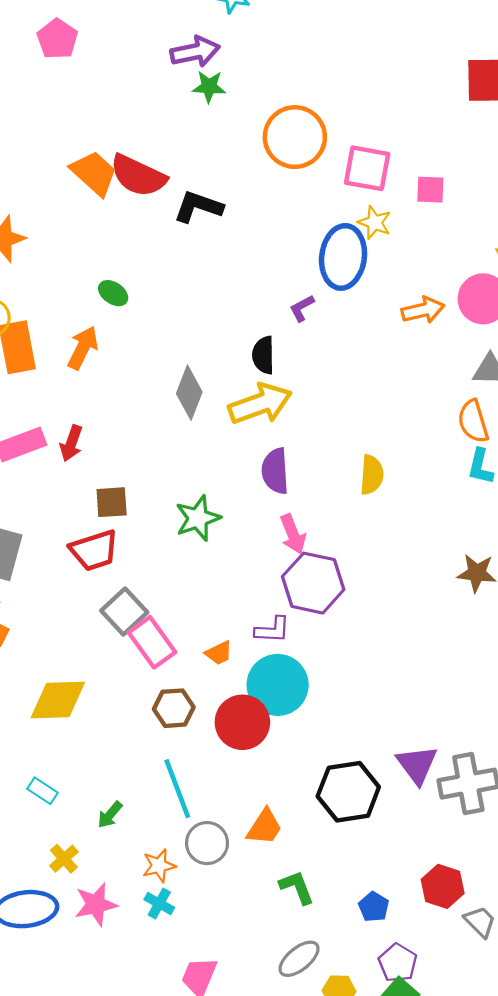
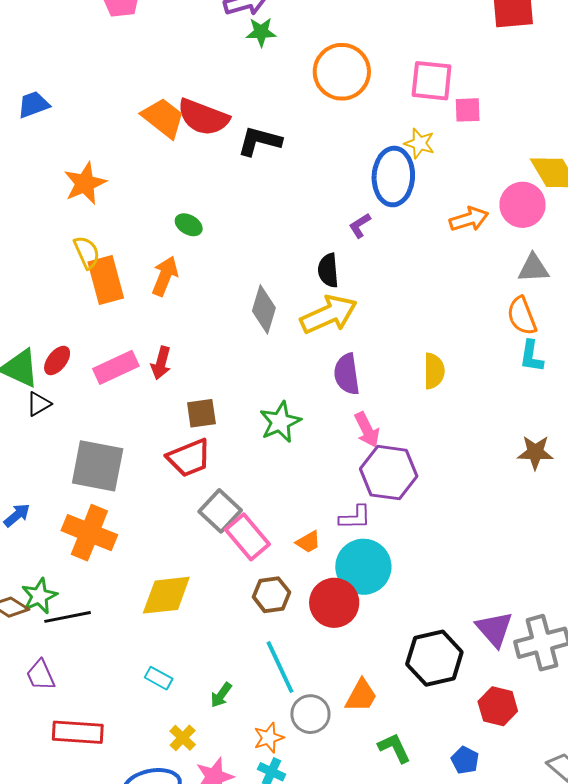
pink square: (367, 168) -> (432, 81), moved
red hexagon: (443, 886) -> (498, 706), moved

